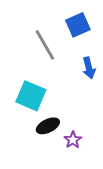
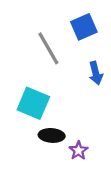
black ellipse: (48, 126) -> (52, 135), turned 30

